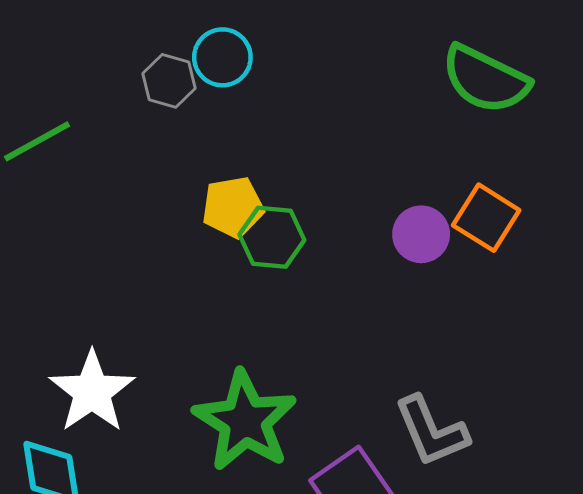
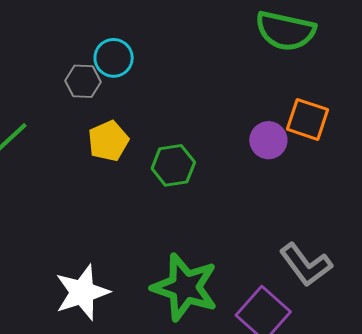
yellow pentagon: (233, 207) -> (108, 141), moved
white star: (92, 392) -> (82, 292), turned 30

